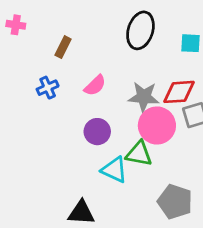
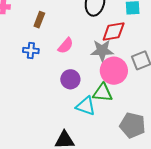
blue cross: (48, 88) -> (31, 51), turned 35
red diamond: (179, 92) -> (114, 32), moved

